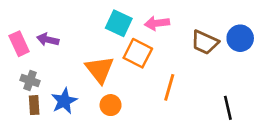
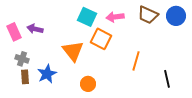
blue circle: (240, 38) -> (176, 16), moved
brown trapezoid: (205, 42) -> (148, 15), moved
orange line: (169, 87) -> (136, 61), moved
orange circle: (111, 105) -> (88, 84), moved

